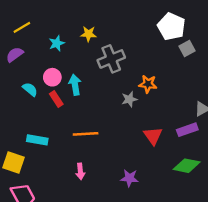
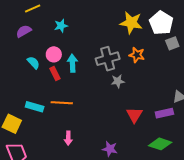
yellow star: (88, 34) -> (131, 23), moved, size x1.6
gray cross: (111, 59) -> (108, 59), moved
orange star: (148, 84) -> (137, 55), moved
orange line: (86, 134) -> (62, 103), moved

